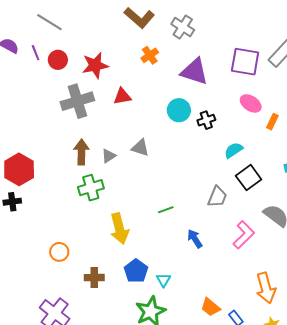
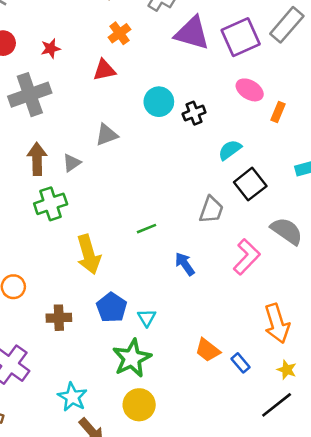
purple square: (245, 62) -> (241, 37), turned -32
red star: (95, 65) -> (51, 49), size x0.6
purple triangle: (194, 72) -> (192, 33), moved
red triangle: (122, 96) -> (104, 70), moved
gray triangle: (140, 148) -> (107, 135), moved, turned -36

